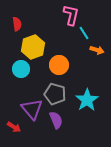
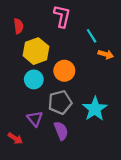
pink L-shape: (71, 15) -> (62, 16), moved
cyan circle: (21, 69) -> (34, 79), moved
gray pentagon: (55, 94) -> (60, 102), turned -30
purple triangle: (32, 109) -> (35, 119), size x0.7

